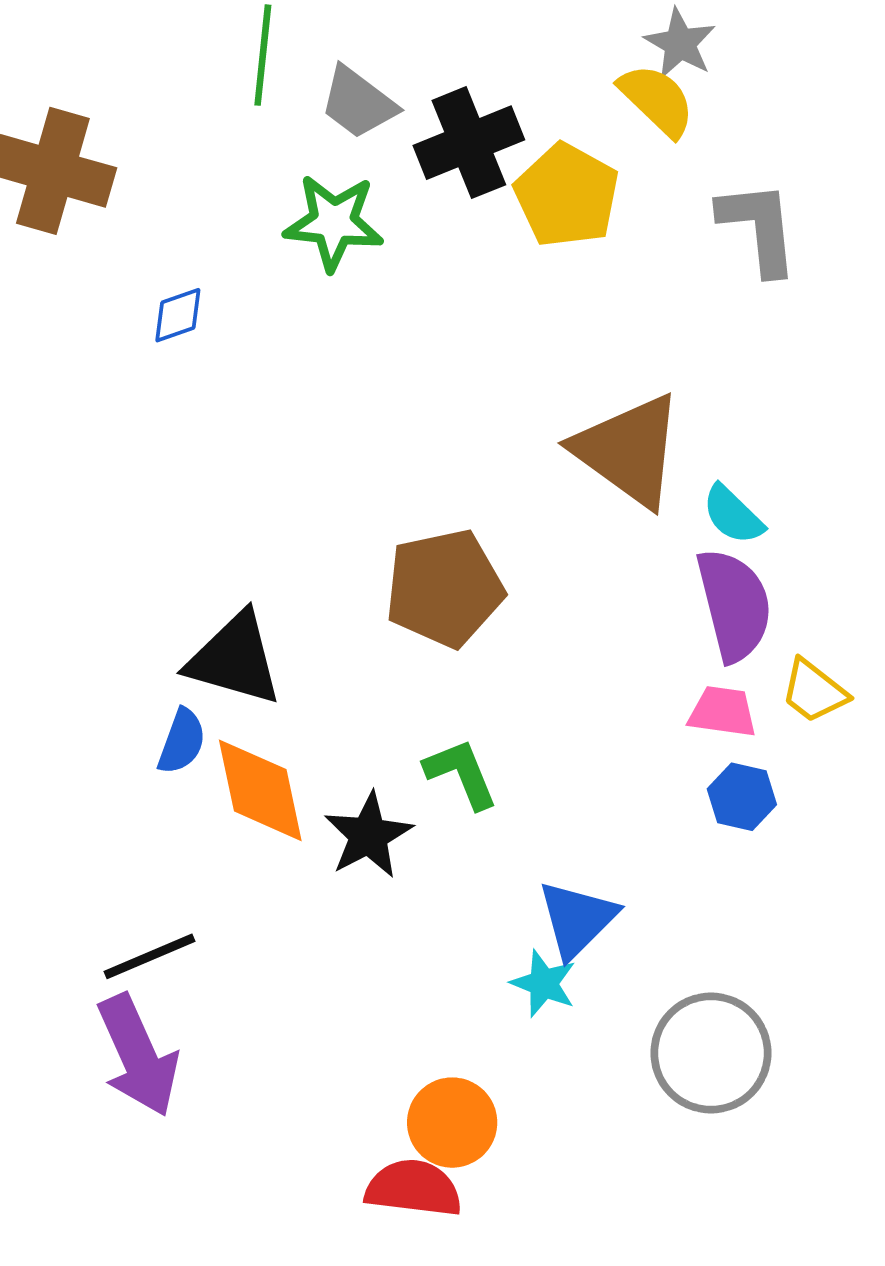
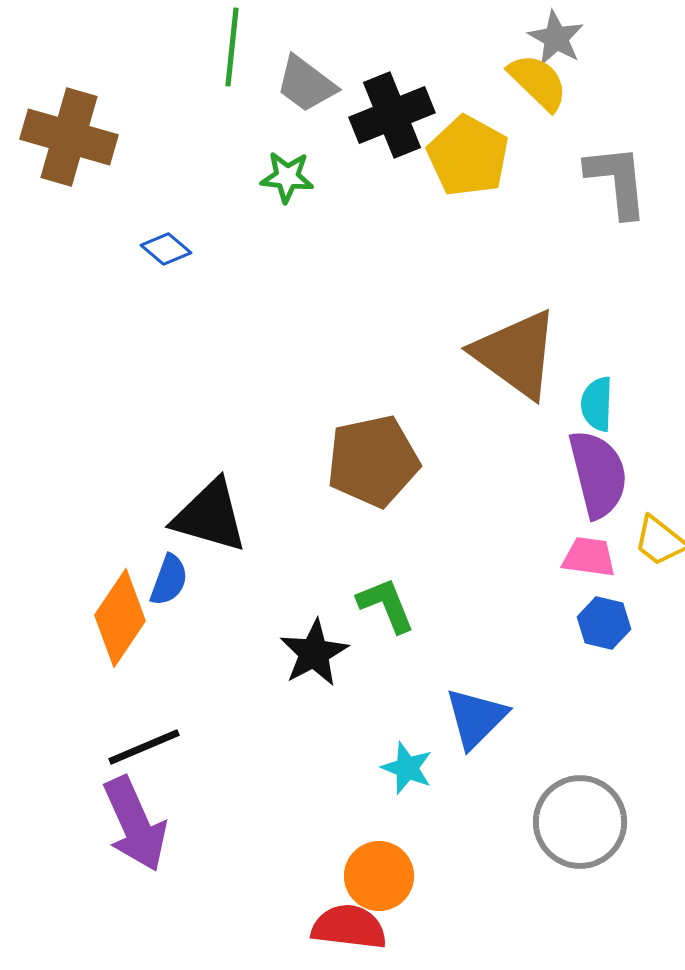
green star: (334, 222) -> (287, 177), size x0.7
blue diamond: (178, 315) -> (166, 249), turned 60
cyan semicircle: (733, 515) -> (597, 404), turned 48
orange diamond: (260, 790) -> (120, 618), moved, turned 46
cyan star: (544, 983) -> (407, 768), moved

